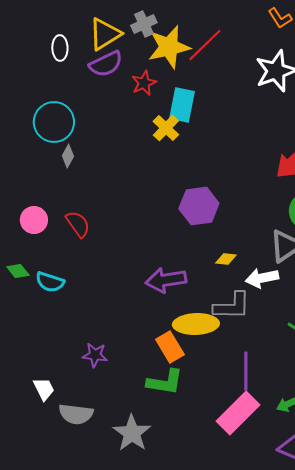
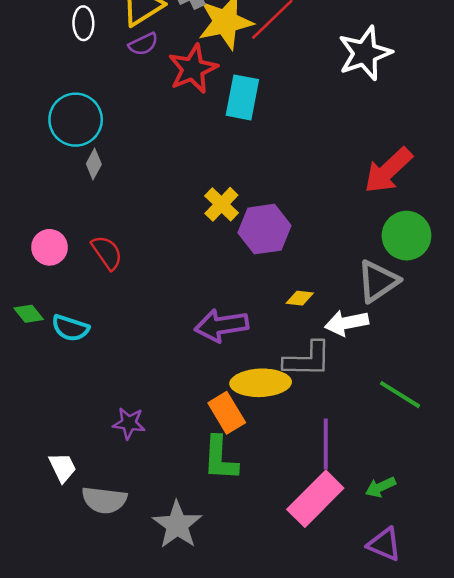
purple semicircle: (106, 64) -> (143, 44), size x0.7
red star: (144, 83) -> (193, 69), size x1.5
yellow cross: (166, 128) -> (221, 204), moved
green L-shape: (165, 382) -> (220, 458), turned 84

